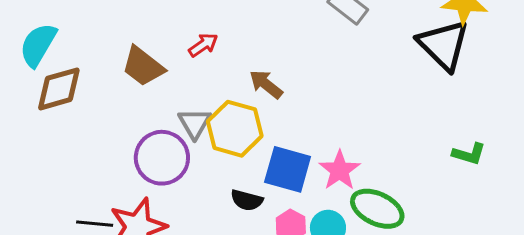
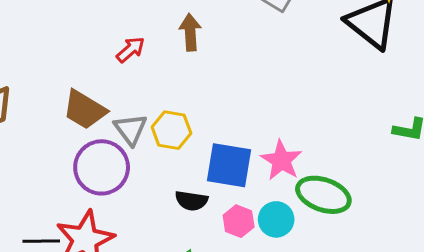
brown trapezoid: (143, 66) -> (85, 110), moved
brown arrow: (266, 84) -> (190, 32), moved, turned 54
yellow hexagon: (235, 129) -> (171, 130), size x0.7

